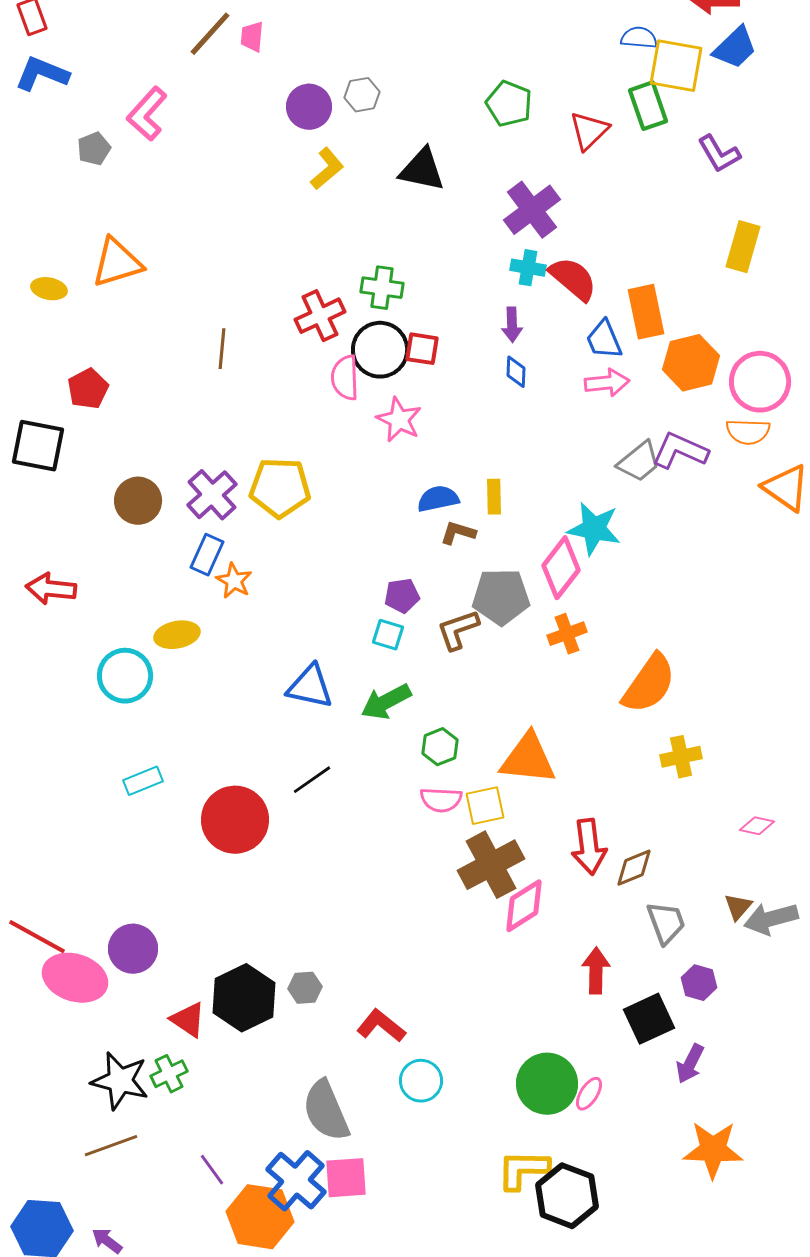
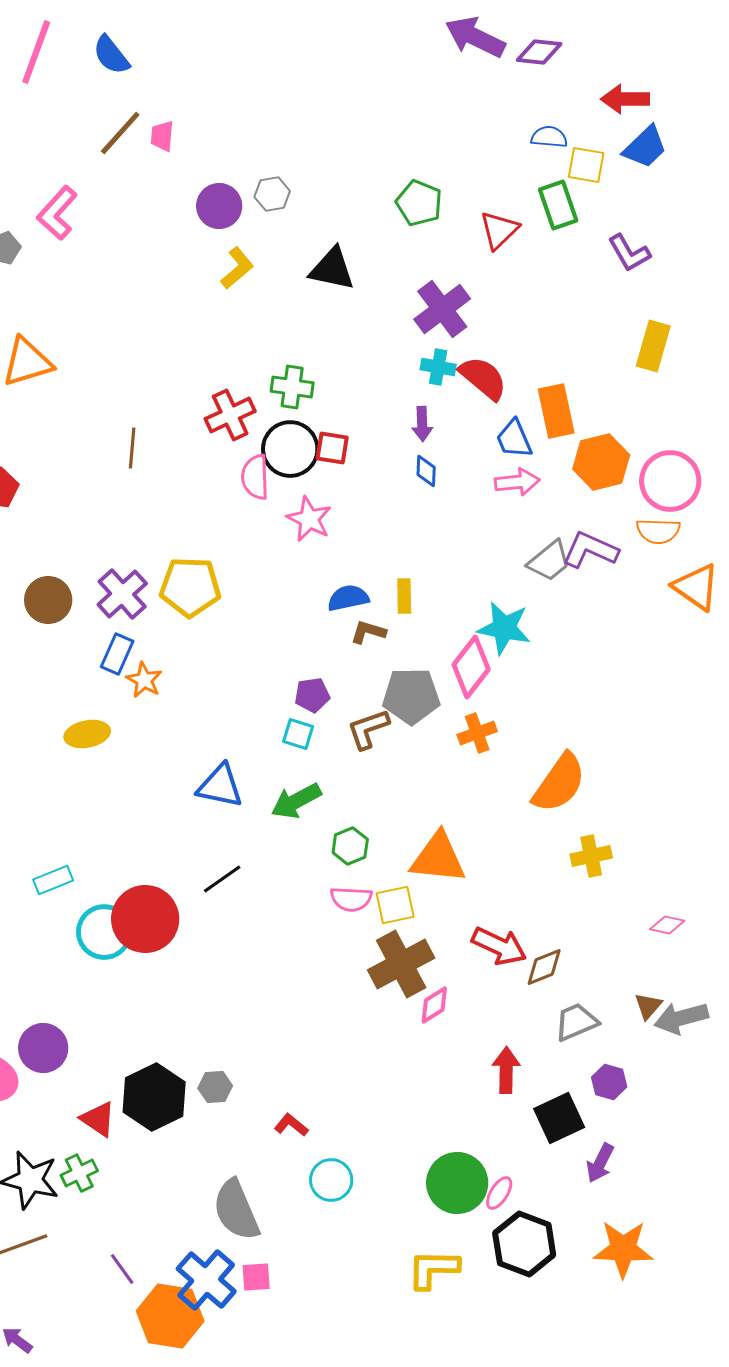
yellow square: (676, 66) -> (586, 165), size x0.7
cyan circle: (125, 676) -> (104, 932), moved
red arrow: (589, 847) -> (499, 946), turned -58
pink diamond: (524, 906) -> (434, 1005), size x0.7
gray trapezoid: (666, 923) -> (576, 1022), turned -93
red L-shape: (381, 1026) -> (291, 1125), size x0.7
pink square: (346, 1178) -> (256, 1277), size x0.7
black hexagon: (567, 1196) -> (524, 1244), moved

